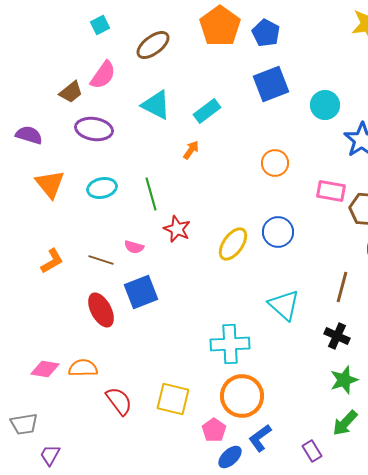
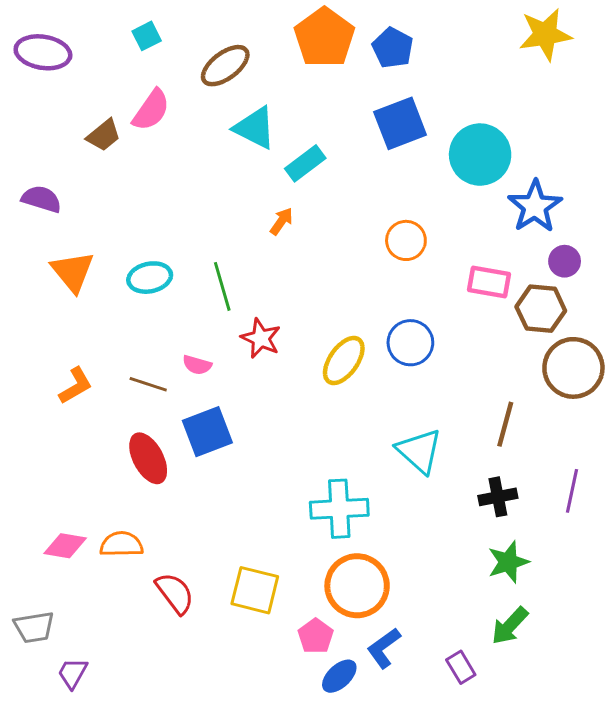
cyan triangle: (156, 105) -> (255, 128), moved
cyan circle: (325, 105) -> (480, 155), size x1.4
purple ellipse: (94, 129) -> (43, 52), moved
black cross: (337, 336) -> (498, 497), turned -35

